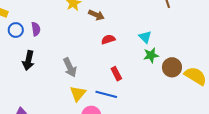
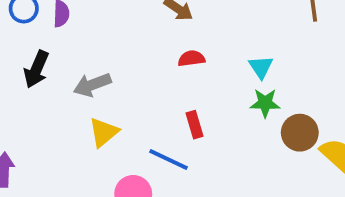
gray arrow: (70, 67) -> (92, 85), moved, turned 84
yellow triangle: (78, 94) -> (104, 132), moved

